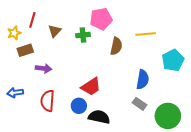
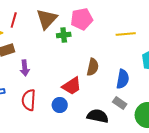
brown triangle: (55, 31) -> (47, 19), moved, size x1.6
brown semicircle: (116, 46) -> (93, 67), moved
purple arrow: (43, 68) -> (25, 68), turned 77
black semicircle: (99, 117) -> (98, 116), moved

